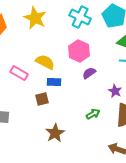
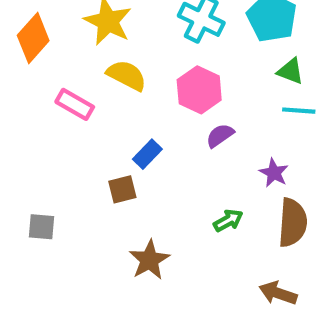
yellow semicircle: (45, 62) -> (127, 75), moved
pink rectangle: (19, 73) -> (75, 104), moved
blue rectangle: (54, 82) -> (147, 154), turned -48

